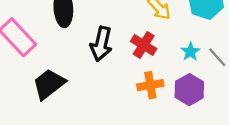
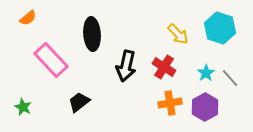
black trapezoid: (49, 84) -> (79, 102), size x0.7

